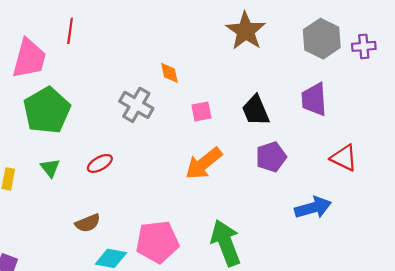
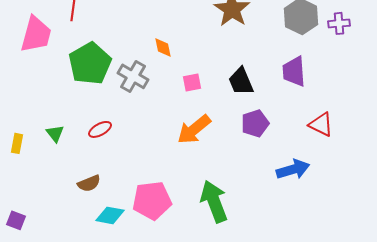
green pentagon: (47, 110) -> (90, 63), moved

